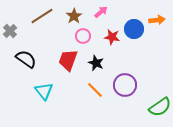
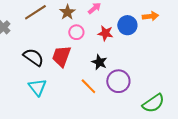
black semicircle: (26, 59) -> (33, 57), moved
black star: (96, 63) -> (99, 62), moved

